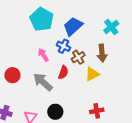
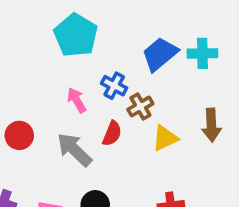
blue trapezoid: (73, 26) -> (160, 54), moved
cyan cross: (111, 27) -> (202, 53), turned 35
brown arrow: (102, 53) -> (211, 125), moved

